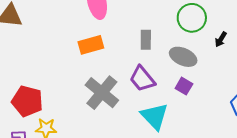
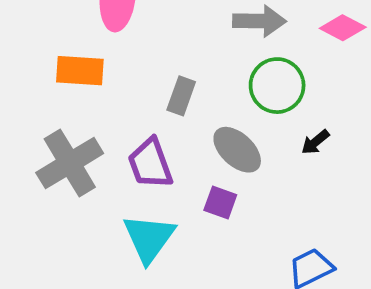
purple square: (184, 86) -> (220, 202), turned -30

